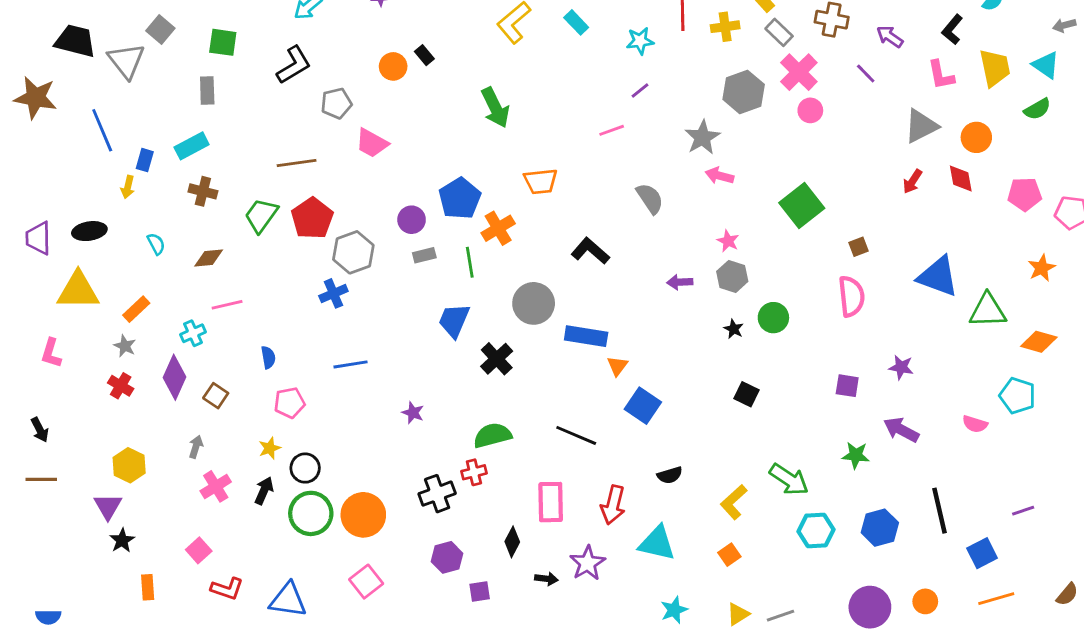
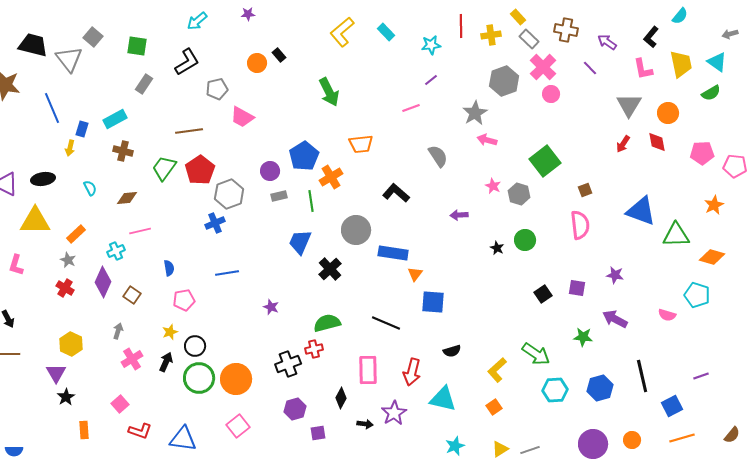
gray rectangle: (207, 91) -> (144, 84), moved, turned 36
gray triangle: (921, 126) -> (629, 105), turned -32
gray hexagon: (732, 276) -> (519, 194), moved
black square: (746, 394) -> (543, 294), moved, turned 30
blue square: (643, 406) -> (433, 302), turned -30

